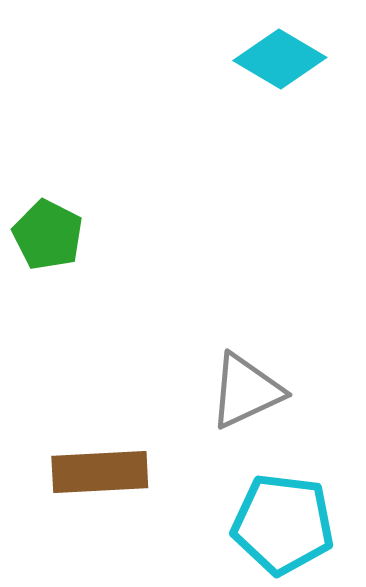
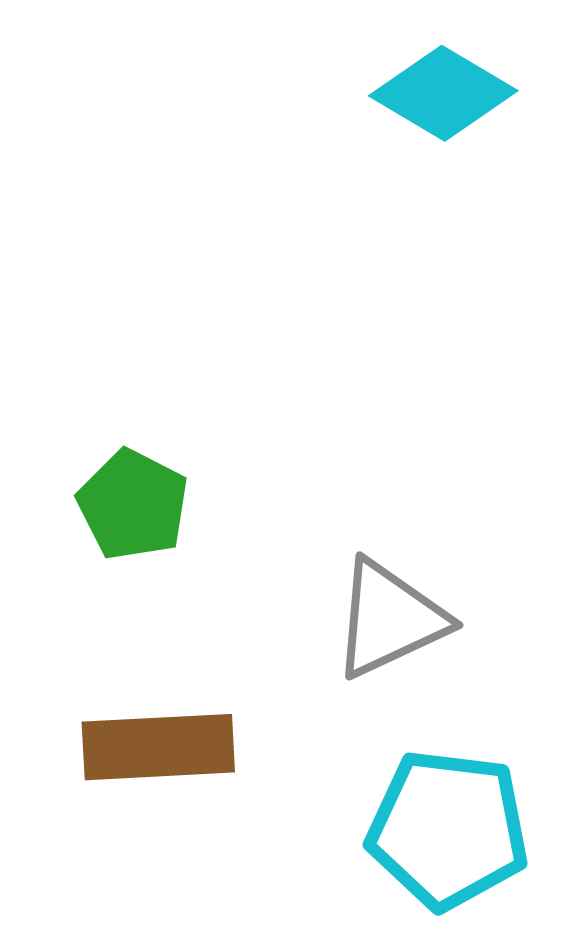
green pentagon: (48, 235) -> (133, 505), moved

